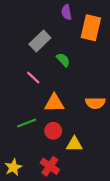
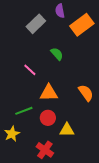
orange rectangle: (91, 28) -> (82, 25), turned 40
gray rectangle: (40, 41) -> (36, 24), moved
orange semicircle: (95, 103) -> (86, 93), turned -126
yellow star: (13, 167) -> (12, 134), moved

